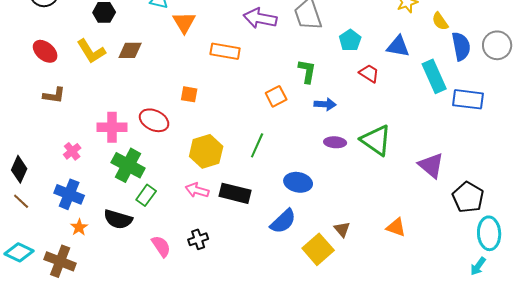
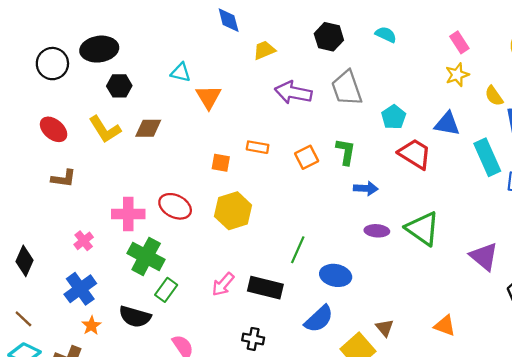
orange rectangle: (225, 51) -> (258, 147), moved, size x0.7
red trapezoid: (369, 73) -> (415, 154), size x1.5
orange square: (189, 94) -> (221, 163), moved
orange square: (276, 96) -> (307, 157), moved
green line: (257, 145) -> (298, 250), moved
yellow hexagon: (206, 151) -> (233, 211), moved
pink arrow: (197, 190) -> (223, 284), turned -65
blue cross: (69, 194) -> (80, 289), turned 32
brown line: (21, 201) -> (23, 319), moved
black cross: (198, 239) -> (253, 339), moved, turned 30

